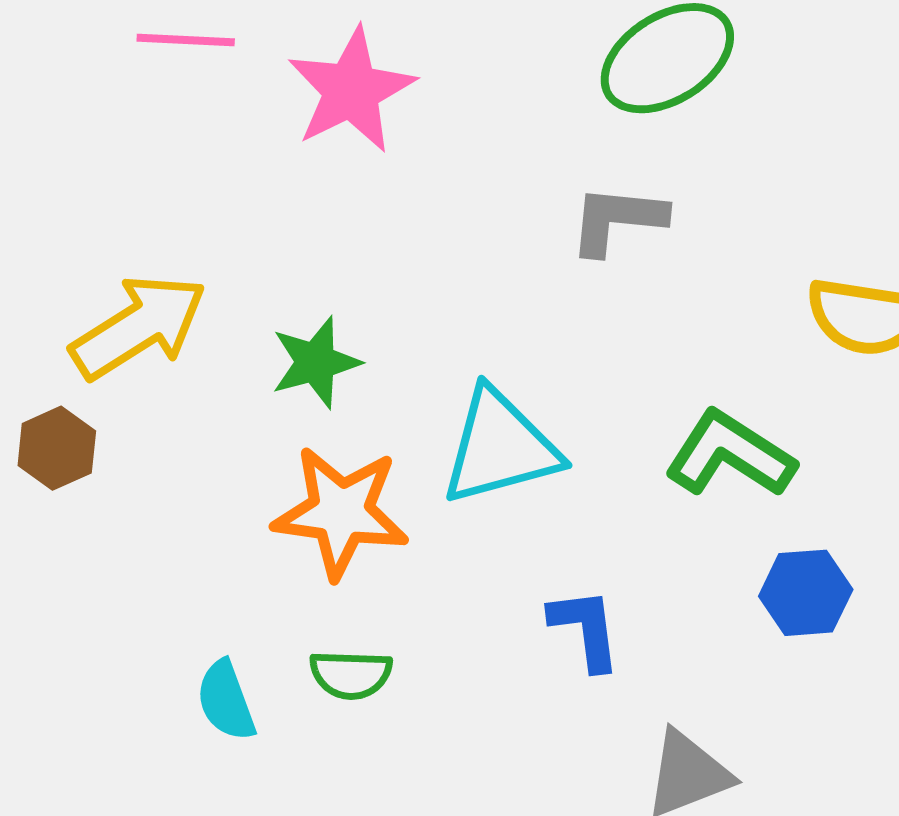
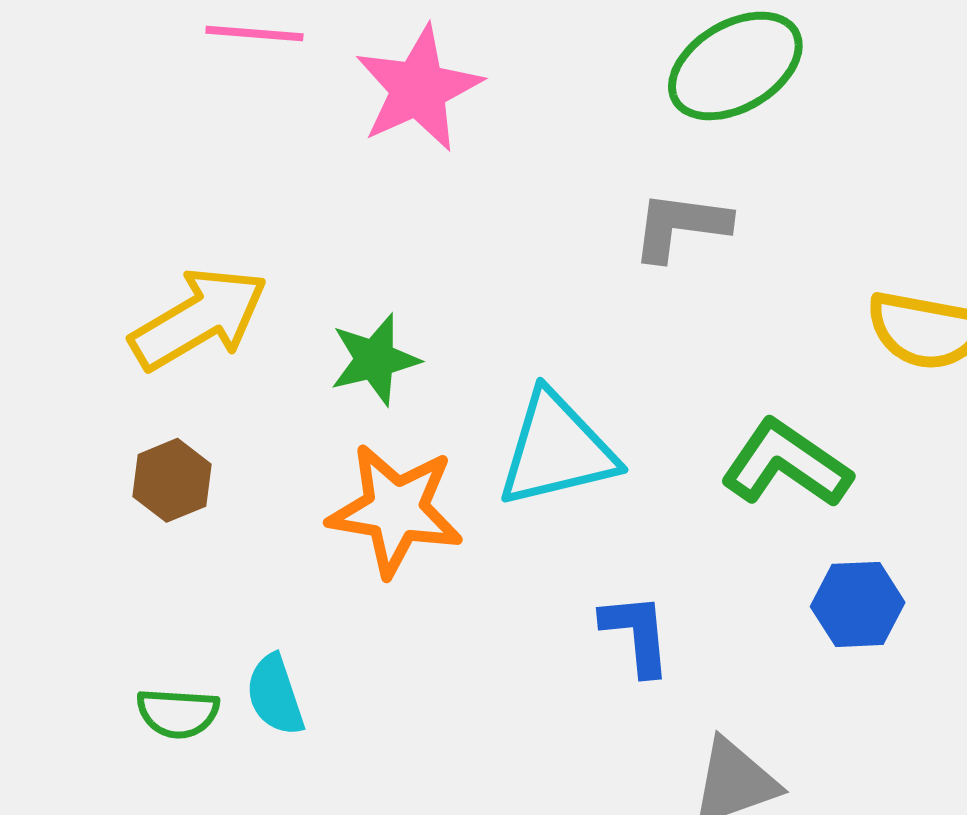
brown hexagon: (57, 448) -> (172, 480), moved
green semicircle: (351, 675) -> (178, 713), moved

